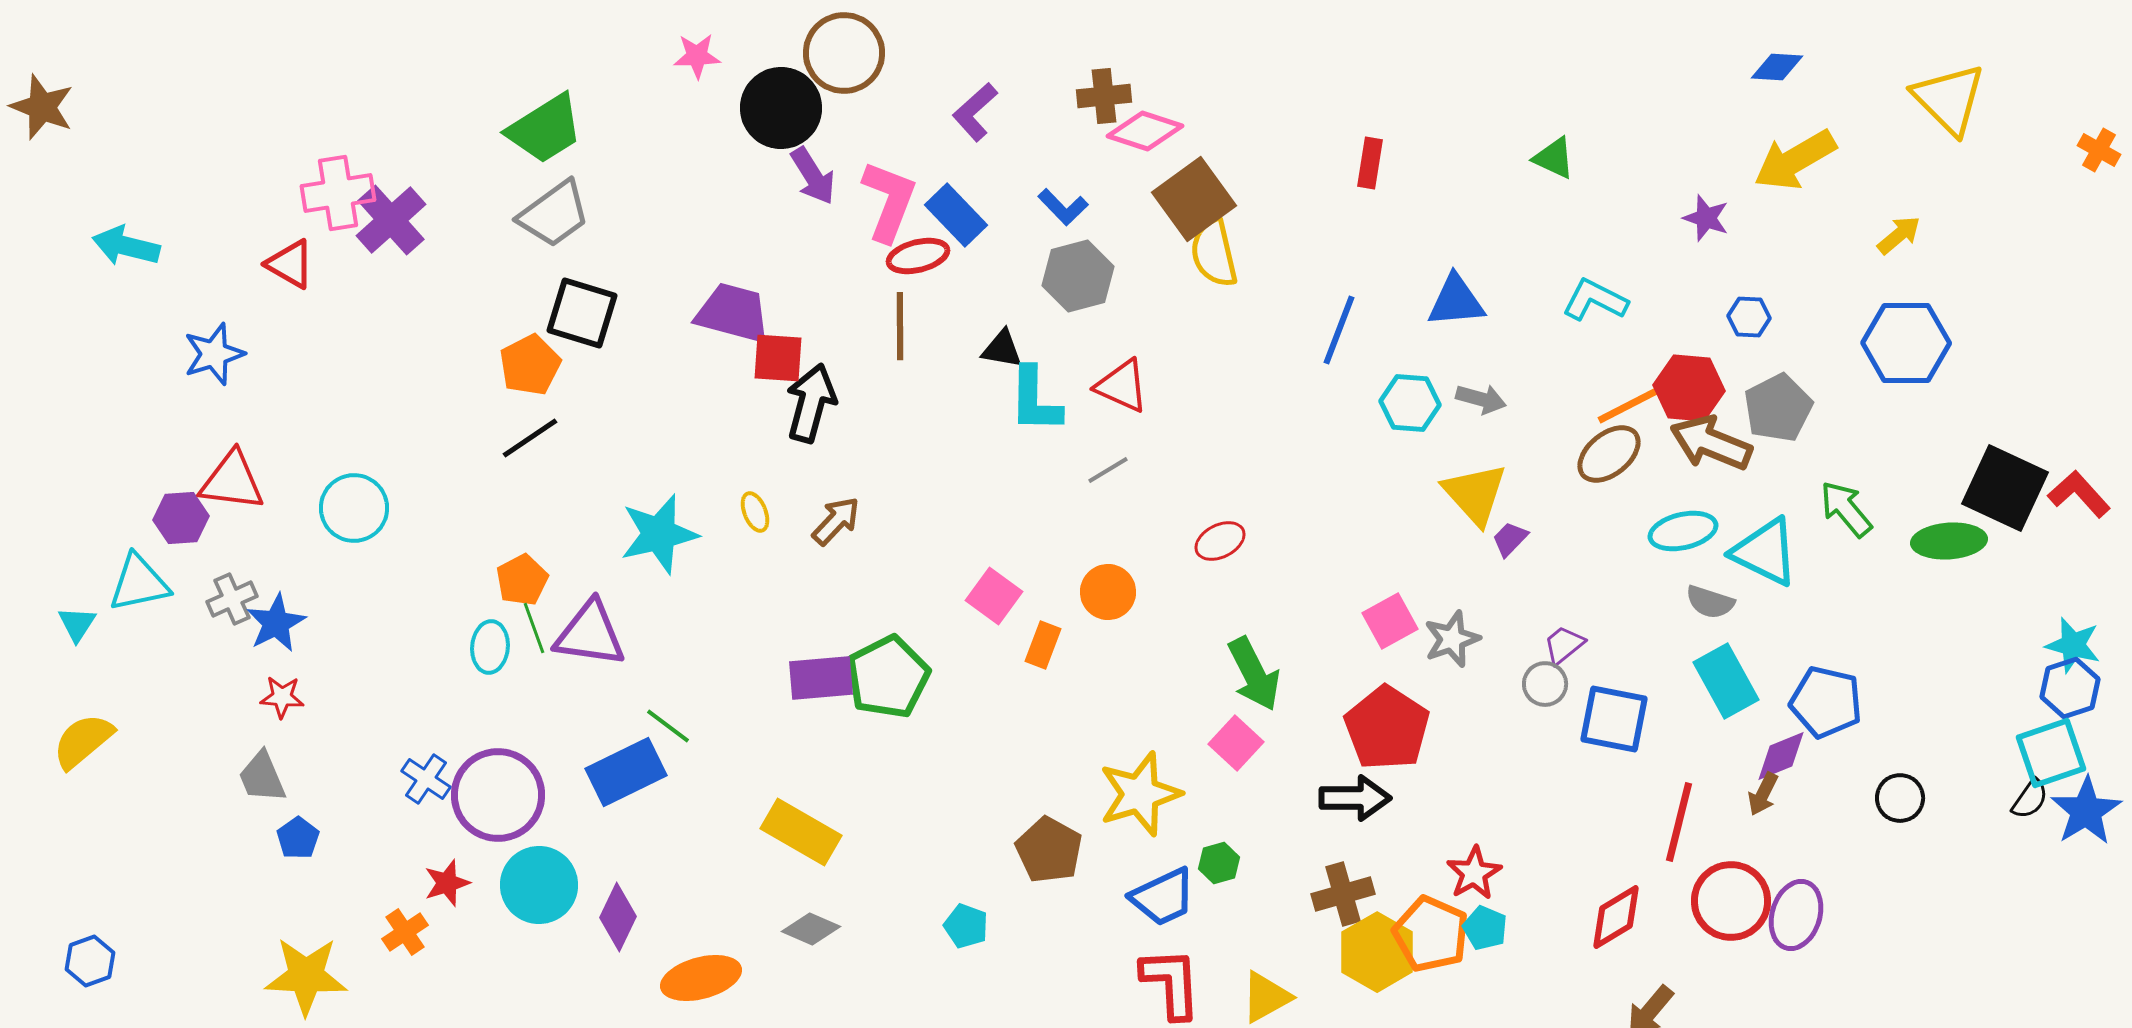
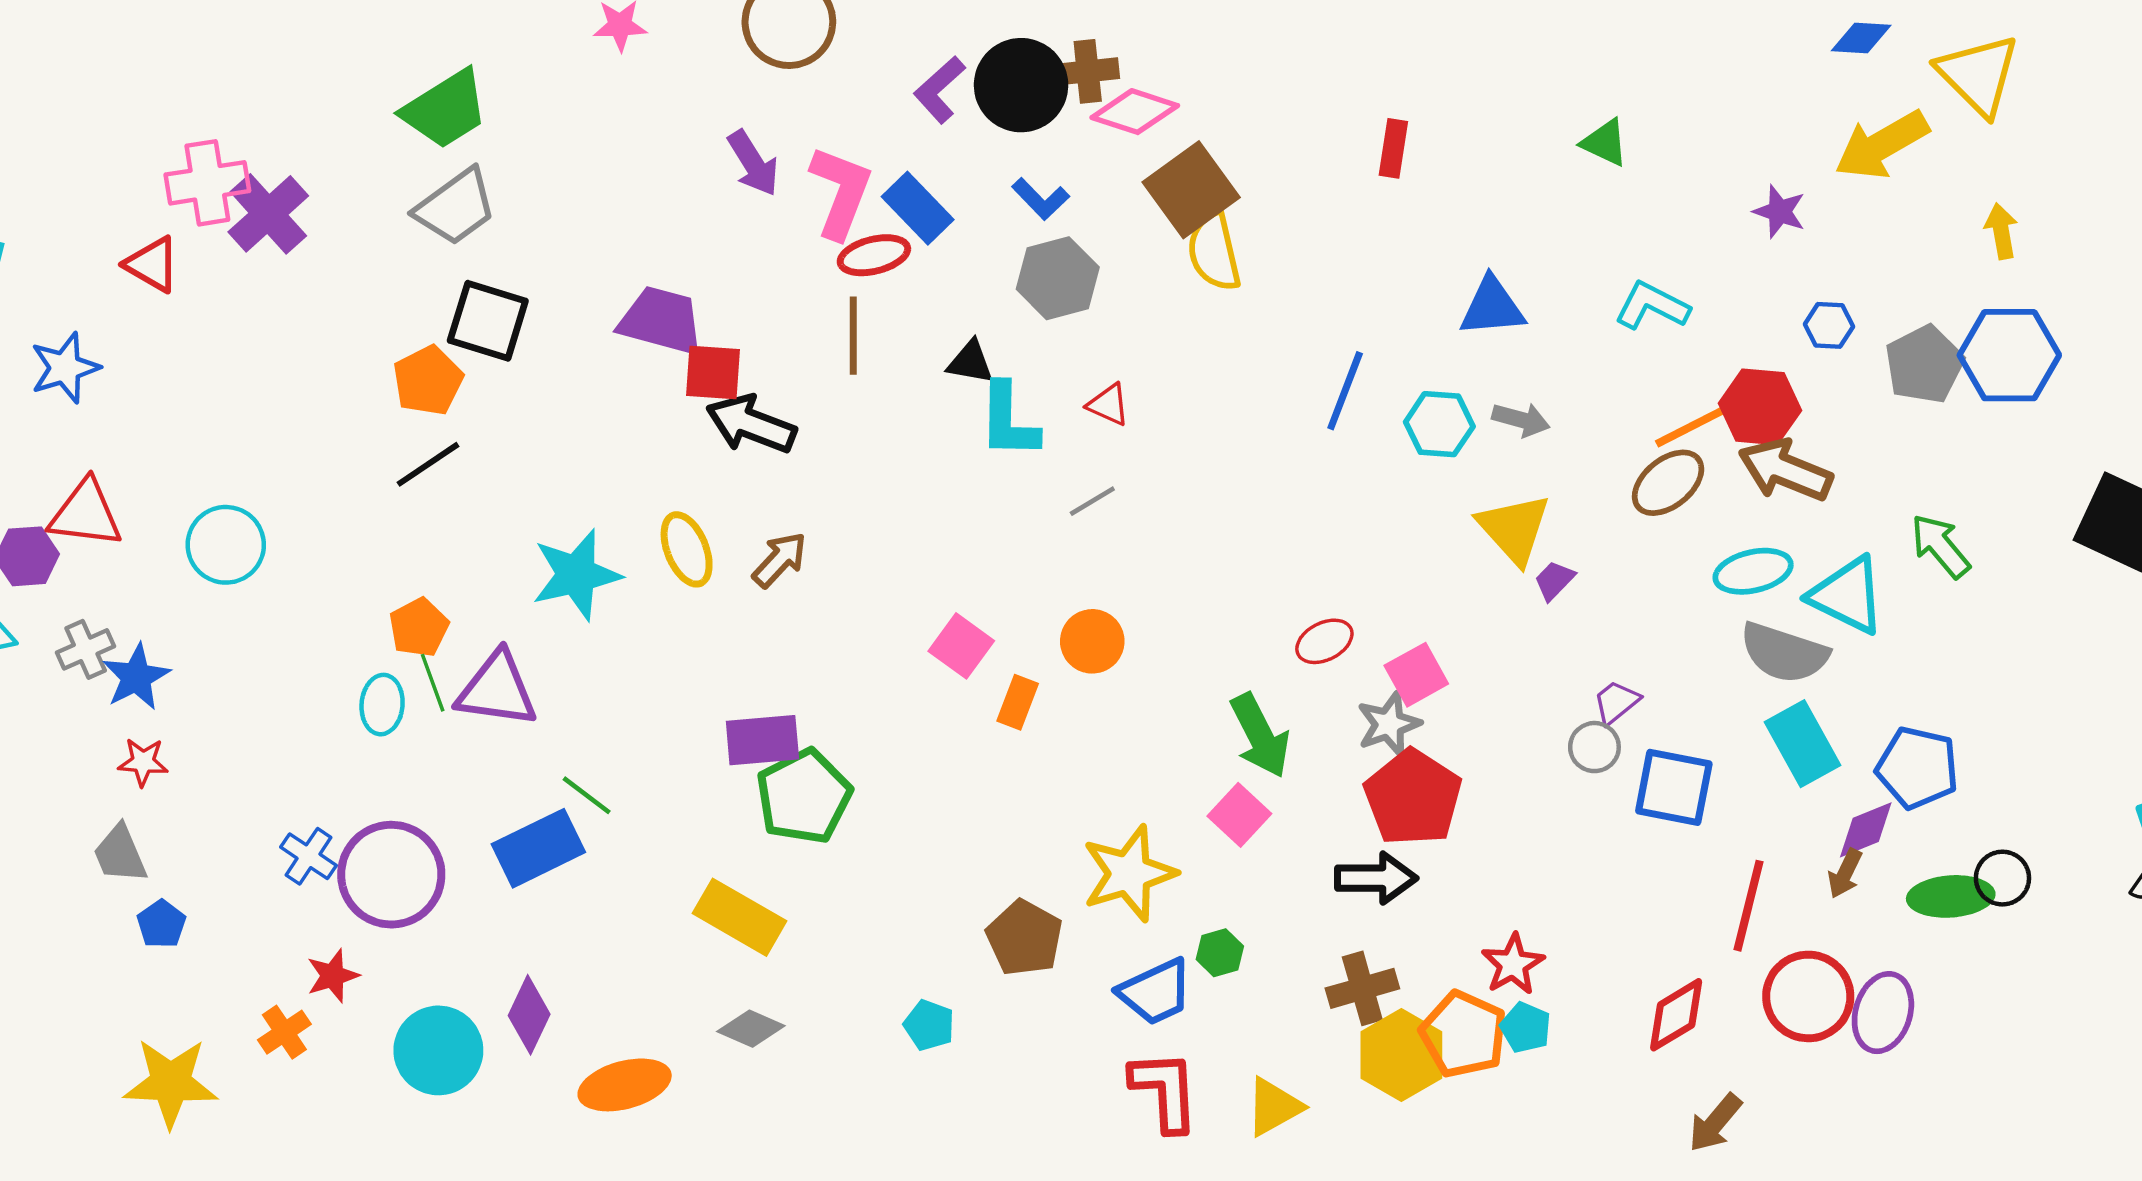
yellow triangle: (1949, 99) -> (1978, 75), moved
black circle: (781, 108) -> (1021, 85), moved
yellow arrow: (1899, 235) -> (2001, 231), turned -60
blue line: (1339, 330) -> (1345, 391), moved
red triangle: (1122, 386) -> (1108, 405), size x0.7
black arrow: (811, 403) -> (751, 424), turned -84
gray pentagon: (1778, 408) -> (1924, 364), moved
yellow ellipse: (755, 512) -> (687, 549), size x1.6
red ellipse: (1220, 541) -> (1324, 641), moved
green ellipse: (1949, 541) -> (1951, 896), moved
gray semicircle: (1710, 602) -> (1784, 653), size x1.6
gray star: (1452, 639) -> (1389, 724), moved
green pentagon: (888, 677) -> (804, 796), moved
cyan circle: (539, 885) -> (438, 1050), moved

